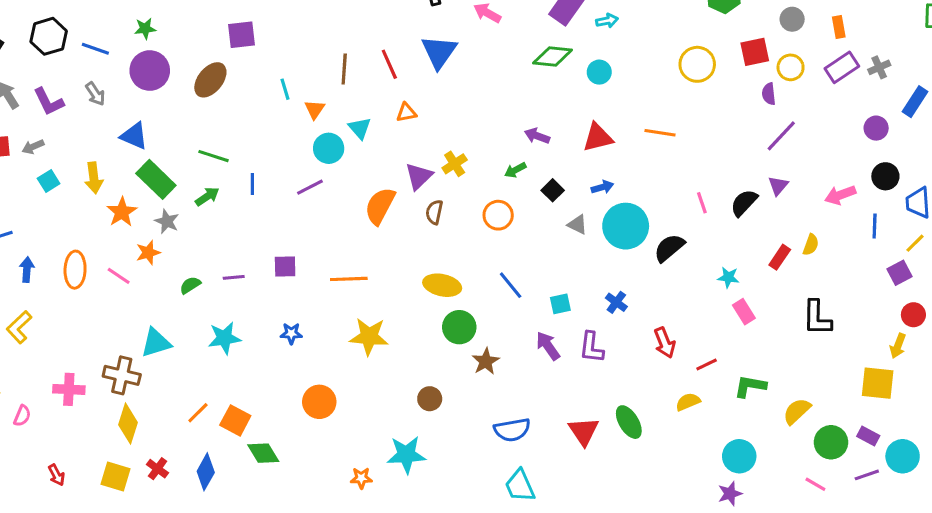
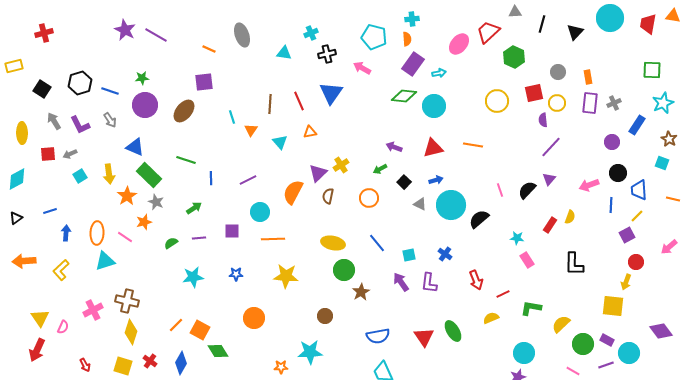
purple rectangle: (842, 67) -> (590, 103), turned -50
cyan circle: (599, 72) -> (434, 106), size x1.5
cyan circle: (329, 148) -> (260, 212), moved
green arrow: (207, 197) -> (194, 208), moved
cyan triangle: (156, 343) -> (105, 261), moved
pink cross: (69, 389) -> (93, 310), turned -30

